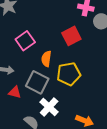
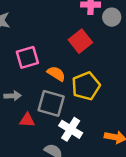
pink square: (25, 41) -> (27, 57), turned 30
orange semicircle: (46, 59) -> (56, 74), turned 126

